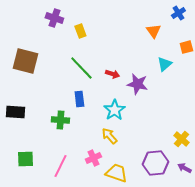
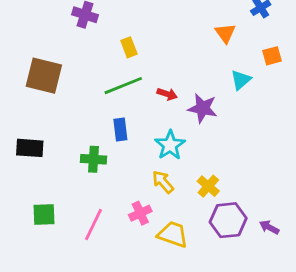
yellow rectangle: (80, 31) -> (129, 47), moved
green line: (81, 68) -> (123, 86), turned -68
yellow cross: (181, 139) -> (208, 186), moved

